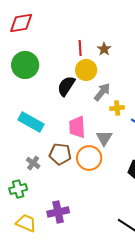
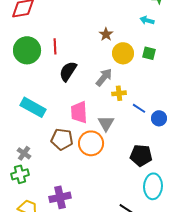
red line: (80, 48) -> (55, 46), moved
yellow circle: (86, 70) -> (123, 53), moved
gray cross: (33, 163) -> (24, 153), moved

